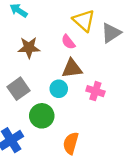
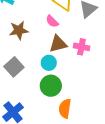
pink cross: (95, 91) -> (81, 47), moved
green circle: (42, 116) -> (51, 86), moved

